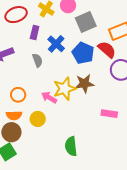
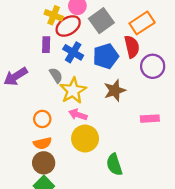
red ellipse: (16, 15) -> (68, 26), moved
red semicircle: (107, 50) -> (132, 47), turned 48
blue pentagon: (83, 53) -> (106, 56), turned -30
yellow star: (65, 89) -> (73, 91), moved
yellow circle: (38, 119) -> (85, 138), moved, size x1.5

